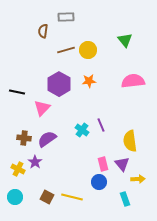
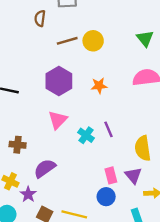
green triangle: (125, 40) -> (145, 38), moved
orange star: (89, 81) -> (99, 86), moved
pink triangle: (42, 108) -> (58, 120), moved
purple semicircle: (47, 139) -> (45, 168), moved
purple star: (35, 162) -> (28, 194), moved

